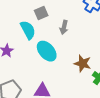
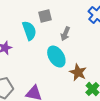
cyan ellipse: (47, 51) -> (56, 57), moved

